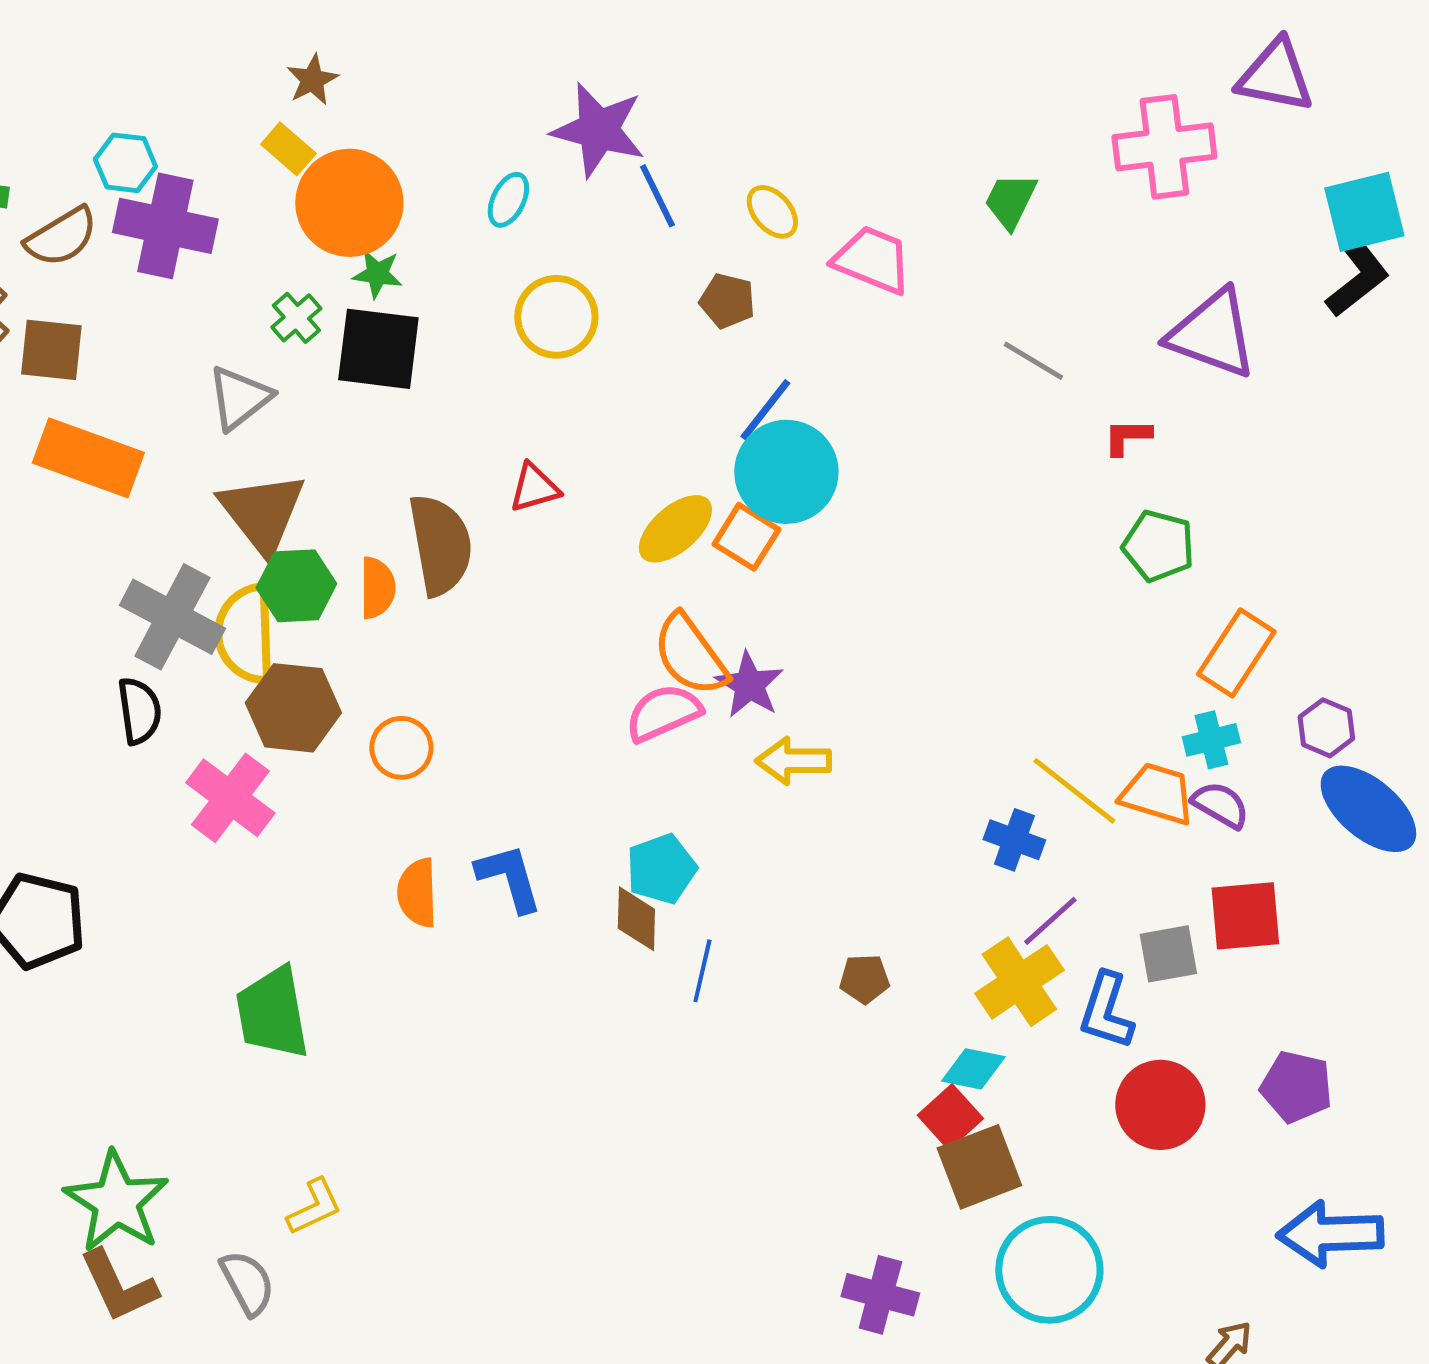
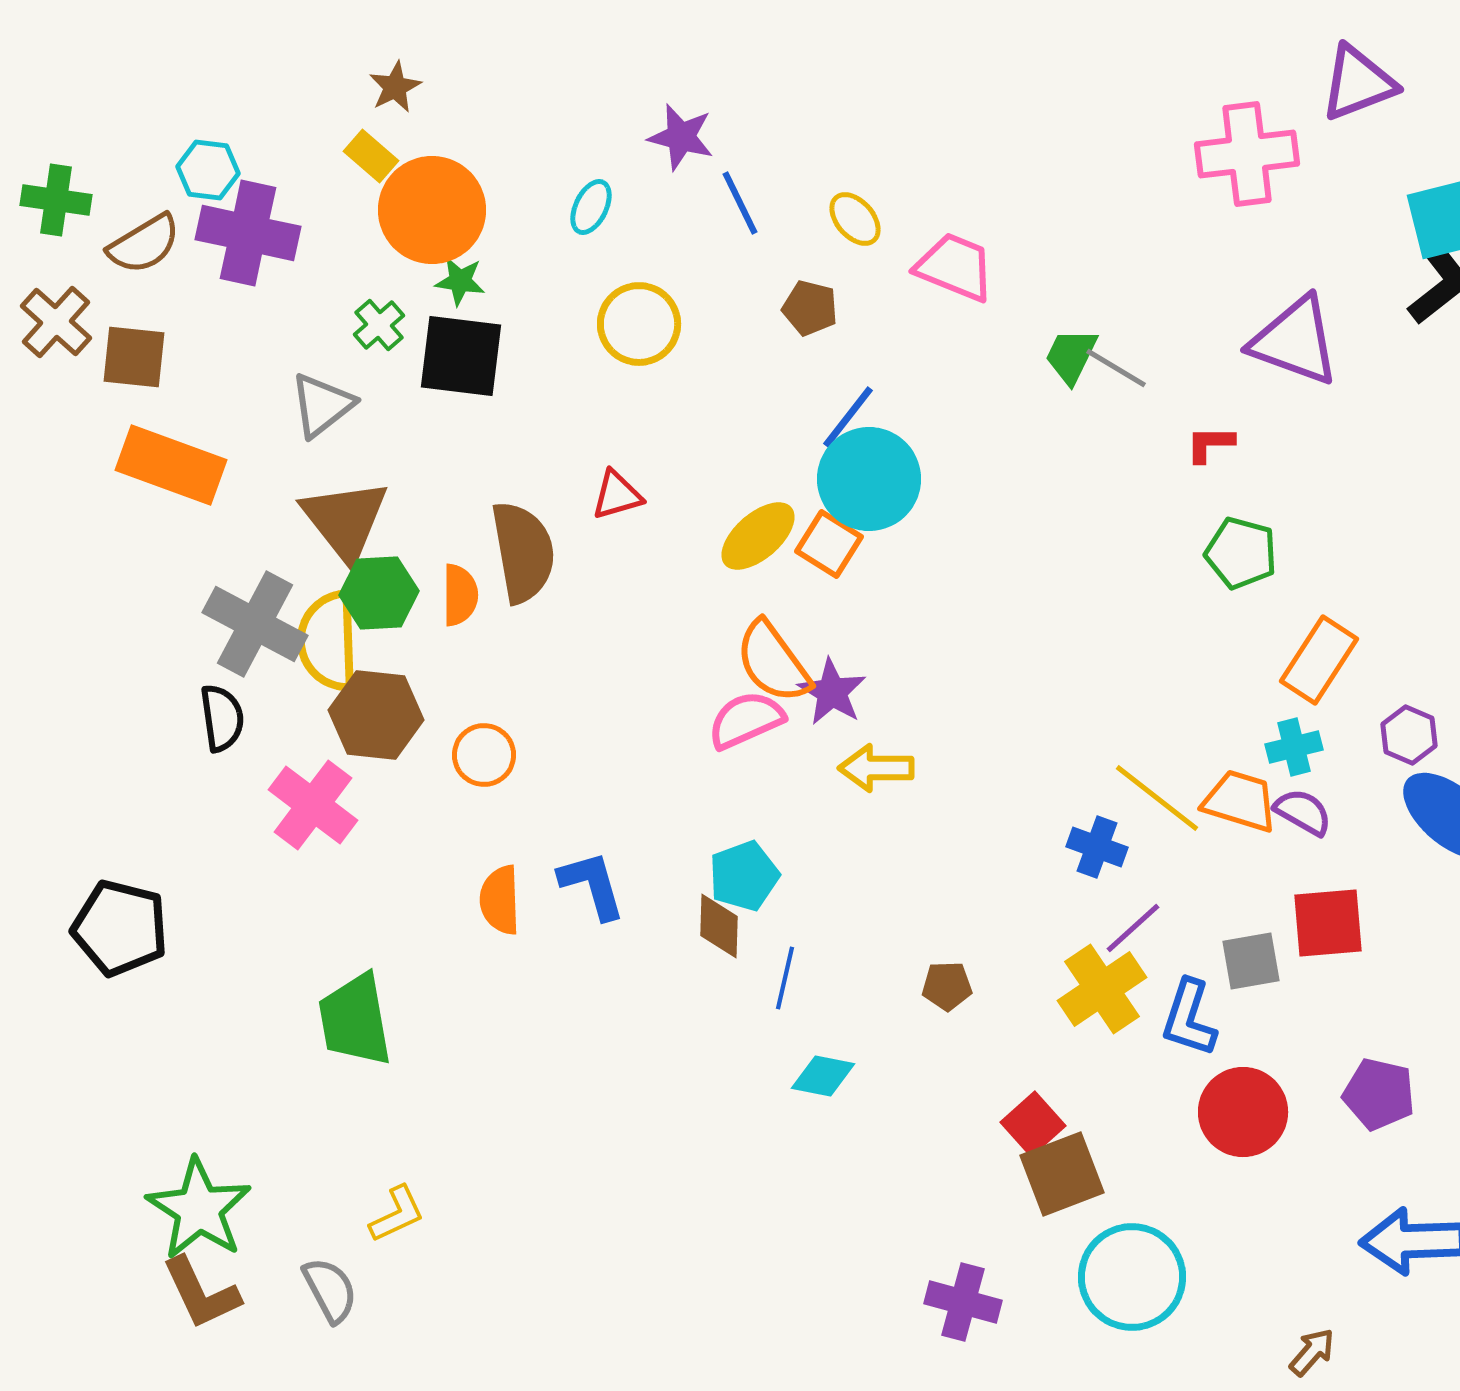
purple triangle: (1275, 76) -> (1358, 83), turned -32
purple star: (598, 130) -> (681, 137), size x0.7
green trapezoid: (1010, 201) -> (1071, 356), moved
cyan diamond: (973, 1069) -> (823, 1076), moved

